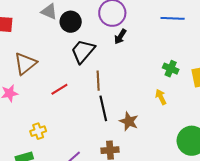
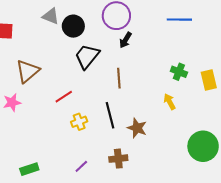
brown line: (98, 81) -> (119, 78), moved
yellow cross: (38, 131) -> (79, 122), moved

